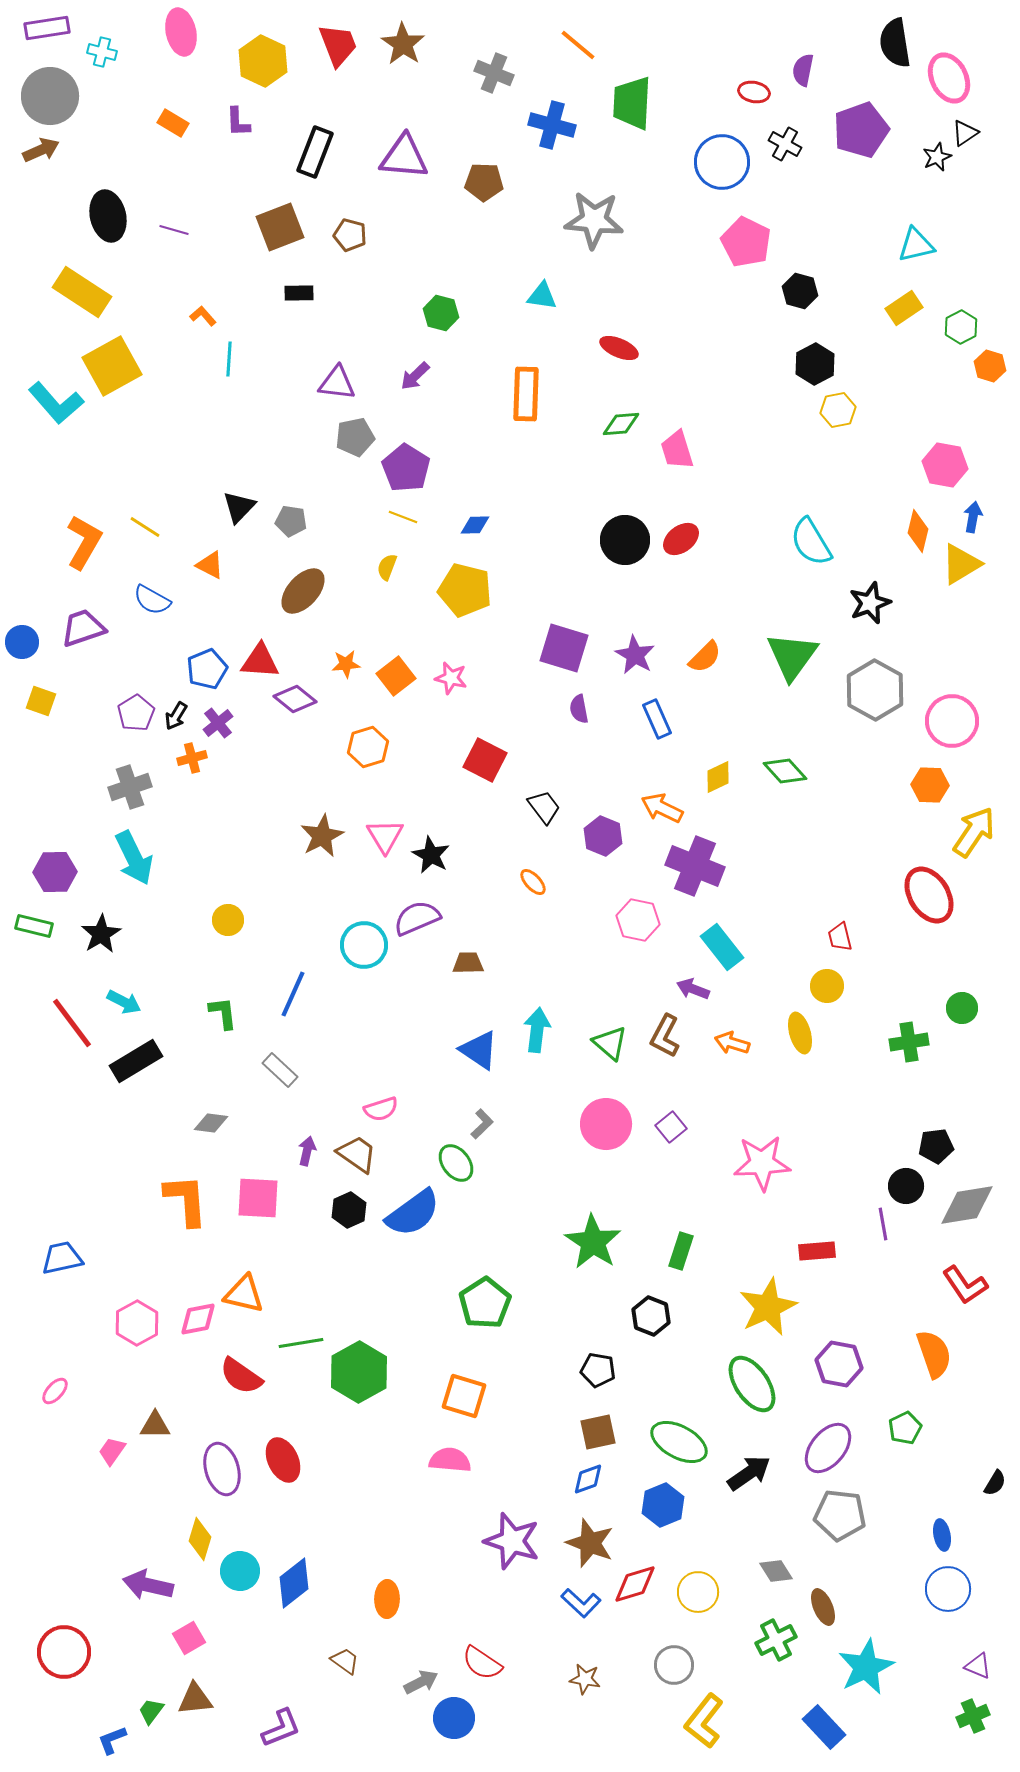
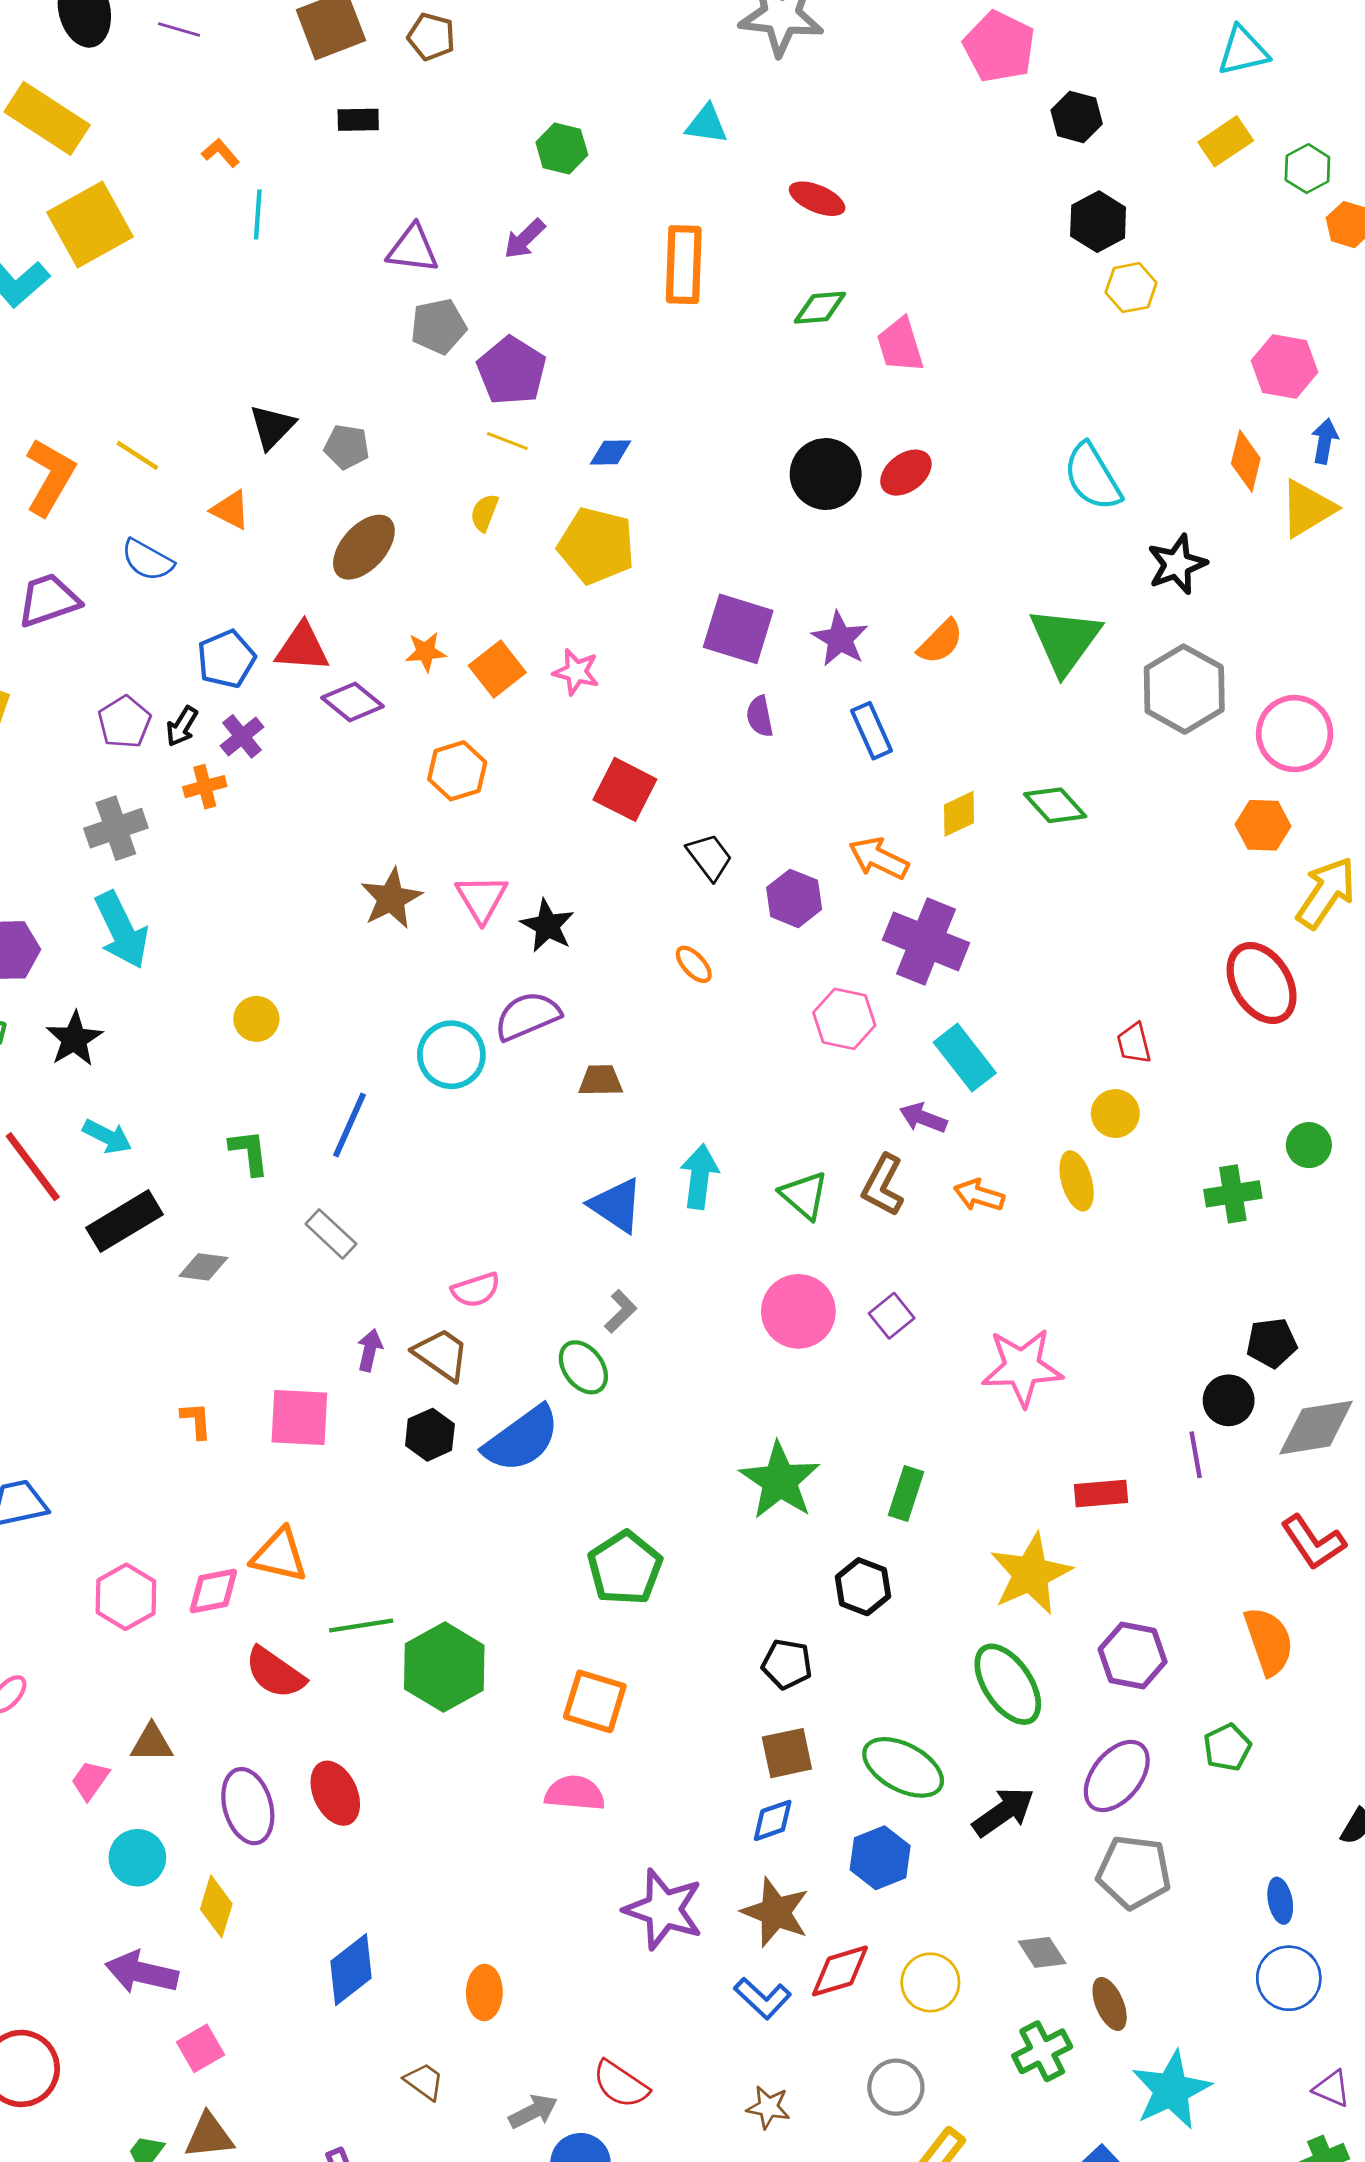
gray diamond: (211, 1123) -> (203, 1267), moved
orange L-shape: (186, 1200) -> (196, 1420), size x0.5
cyan circle: (240, 1571) -> (137, 1858), moved

